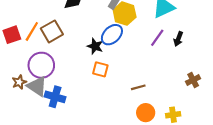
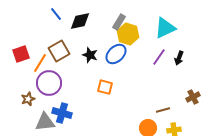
orange line: (32, 31) -> (40, 63), moved
black star: (95, 46) -> (90, 55), moved
gray triangle: (37, 86) -> (45, 122), moved, turned -40
brown line: (138, 87) -> (163, 110), moved

